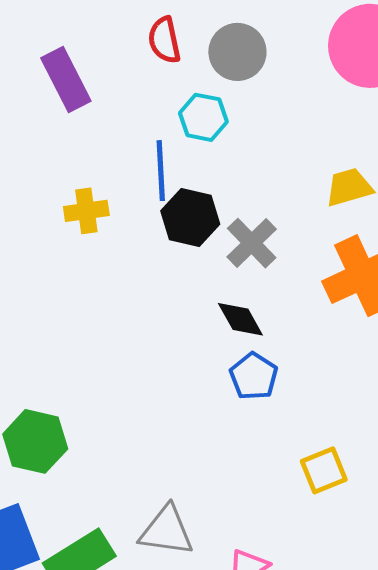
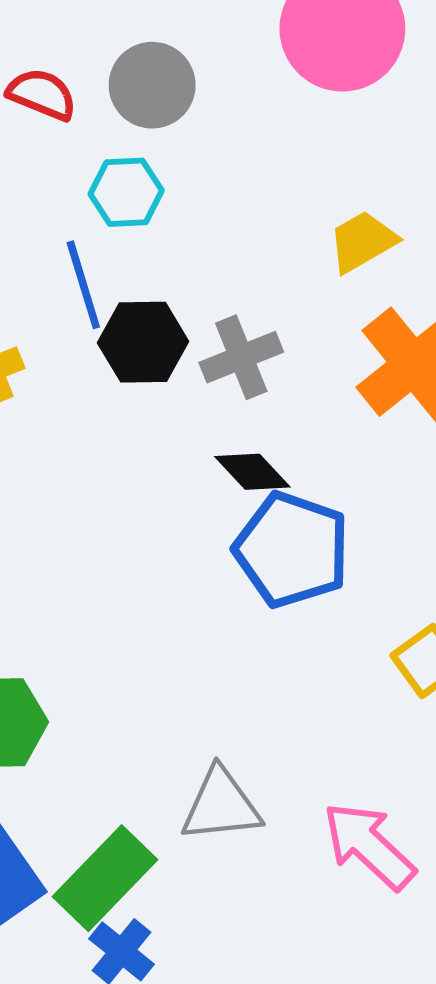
red semicircle: (164, 40) -> (42, 94), turned 138
gray cross: (252, 243) -> (241, 357), turned 36
blue pentagon: (254, 376) -> (292, 550), size x1.6

